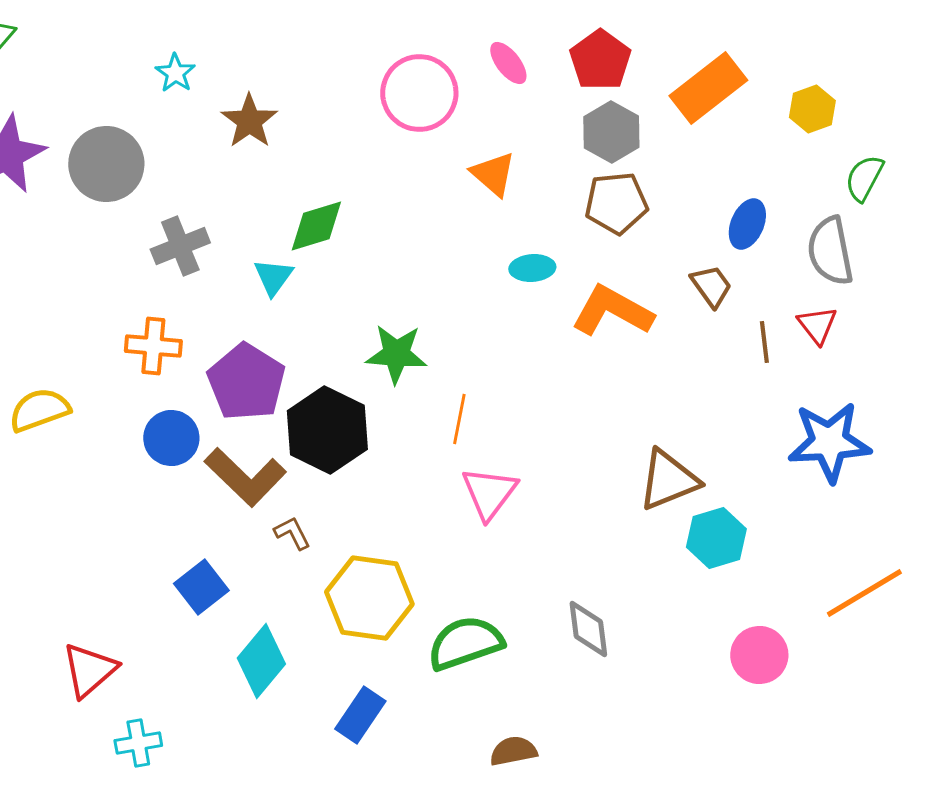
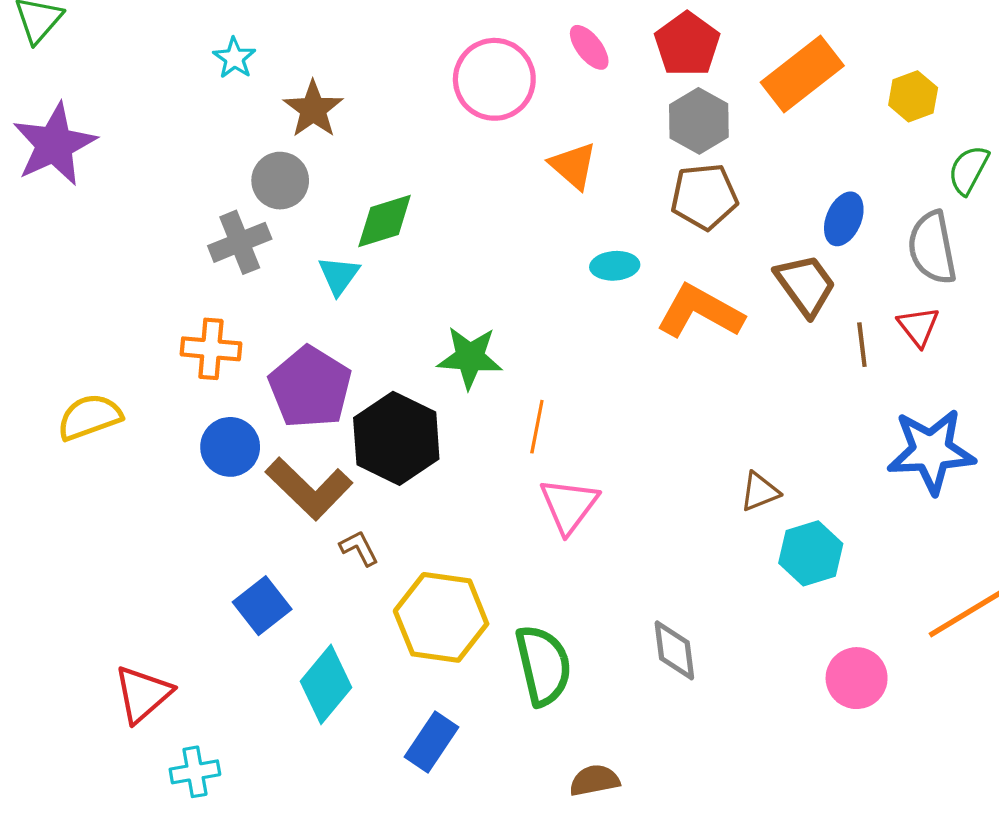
gray circle: (106, 164) -> (280, 181), moved, size x0.7
brown trapezoid: (711, 286) -> (805, 285), size x1.4
brown triangle: (668, 480) -> (760, 492), size x0.6
green semicircle: (465, 643) -> (543, 665), turned 96

